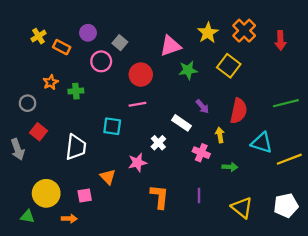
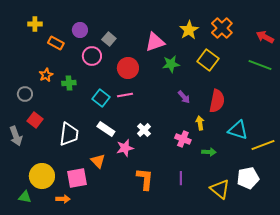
yellow cross: (38, 36) -> (35, 24), moved, turned 32
red arrow: (280, 40) -> (265, 37), moved, turned 120
green line: (286, 103) -> (260, 65), moved, turned 35
white rectangle: (181, 123) -> (106, 129), moved
cyan square: (112, 126) -> (101, 98), moved, turned 30
pink square: (85, 196) -> (77, 178), size x1.5
white pentagon: (286, 205) -> (248, 178), moved

